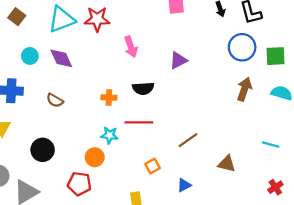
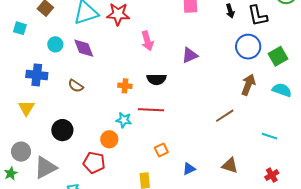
green square: (275, 56) -> (278, 56), turned -30
brown line: (188, 140) -> (225, 116), moved
brown triangle: (227, 164) -> (230, 165), moved

